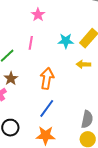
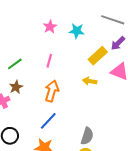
cyan star: (66, 41) -> (77, 31), moved
pink line: (31, 43) -> (49, 61), moved

